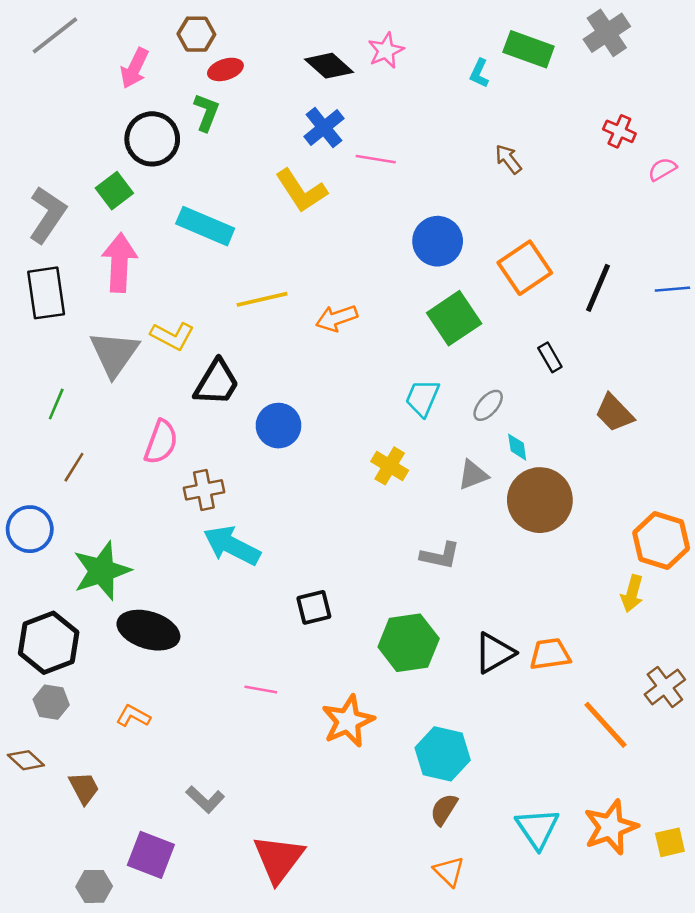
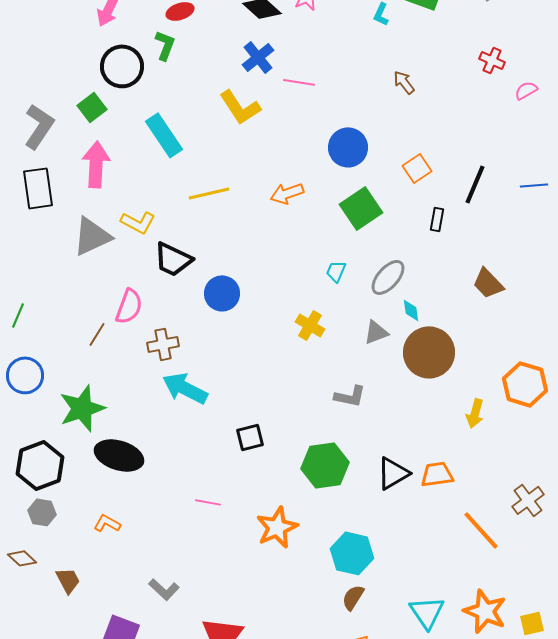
cyan rectangle: (205, 226) -> (164, 135), turned 33
orange square: (525, 268) -> (417, 168), size x0.7
orange arrow: (337, 318) -> (287, 193), moved
gray triangle: (114, 354) -> (92, 236), turned 30
black rectangle: (550, 357) -> (437, 219), moved, turned 40
black trapezoid: (217, 383) -> (173, 259), turned 84
cyan trapezoid: (422, 398) -> (336, 271), size x0.7
green line: (56, 404) -> (18, 315), moved
gray ellipse: (488, 405) -> (388, 277), size x1.4
brown line: (74, 467) -> (97, 334), moved
yellow arrow: (632, 594) -> (475, 413), moved
orange star: (611, 827) -> (485, 611), turned -30

